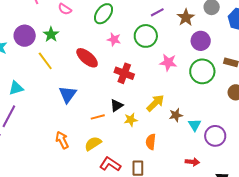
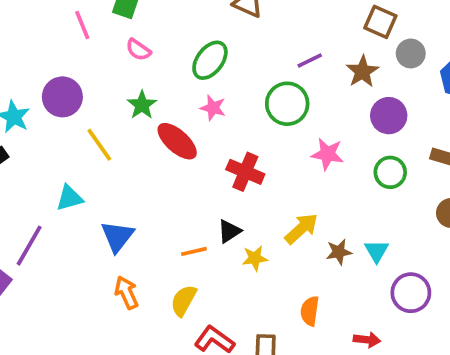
green star: (51, 34) -> (142, 105), moved
pink star: (114, 39) -> (213, 108), moved
green circle: (202, 71) -> (390, 172), size x0.7
cyan triangle: (16, 88) -> (69, 198), moved
blue triangle: (68, 94) -> (117, 236), moved
cyan triangle: (195, 125) -> (377, 251), moved
orange semicircle: (151, 142) -> (310, 311), moved
yellow semicircle: (93, 144) -> (184, 300), turned -30

